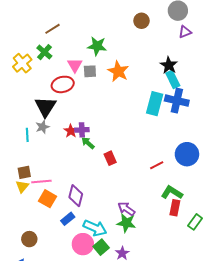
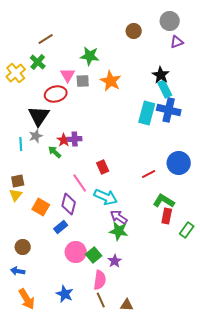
green arrow: (88, 143) -> (55, 152), moved
pink line: (41, 181) -> (80, 183), moved, turned 60
cyan arrow: (95, 228) -> (106, 197), moved

